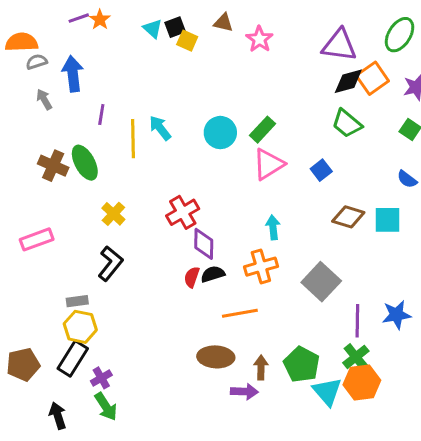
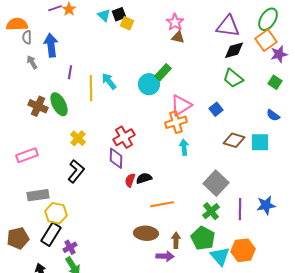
brown triangle: (223, 23) -> (178, 37), moved
gray semicircle: (37, 62) -> (27, 37), turned -72
orange square: (372, 78) -> (266, 40), moved
green rectangle: (262, 130) -> (163, 72), moved
purple diamond: (204, 244) -> (116, 158), moved
orange cross: (261, 267) -> (176, 122), moved
gray rectangle: (77, 301) -> (38, 195), moved, size x1.5
green cross: (356, 357) -> (211, 211), moved

